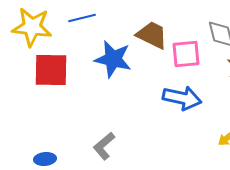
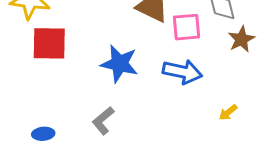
blue star: (113, 59) -> (119, 64), moved

